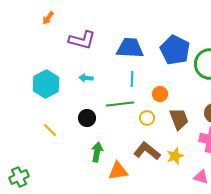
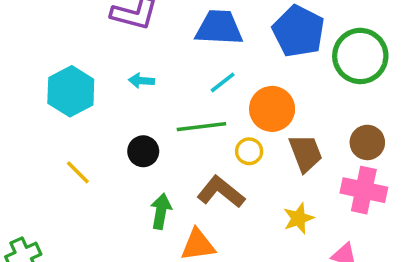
cyan line: (132, 79) -> (223, 82), turned 49
orange circle: (160, 94) -> (272, 109), size x1.6
brown L-shape: (147, 151) -> (221, 192), moved

